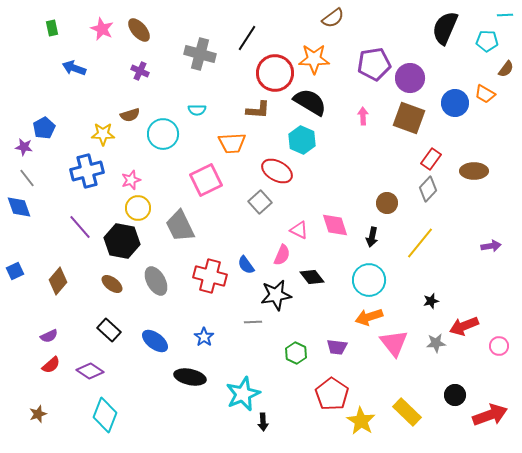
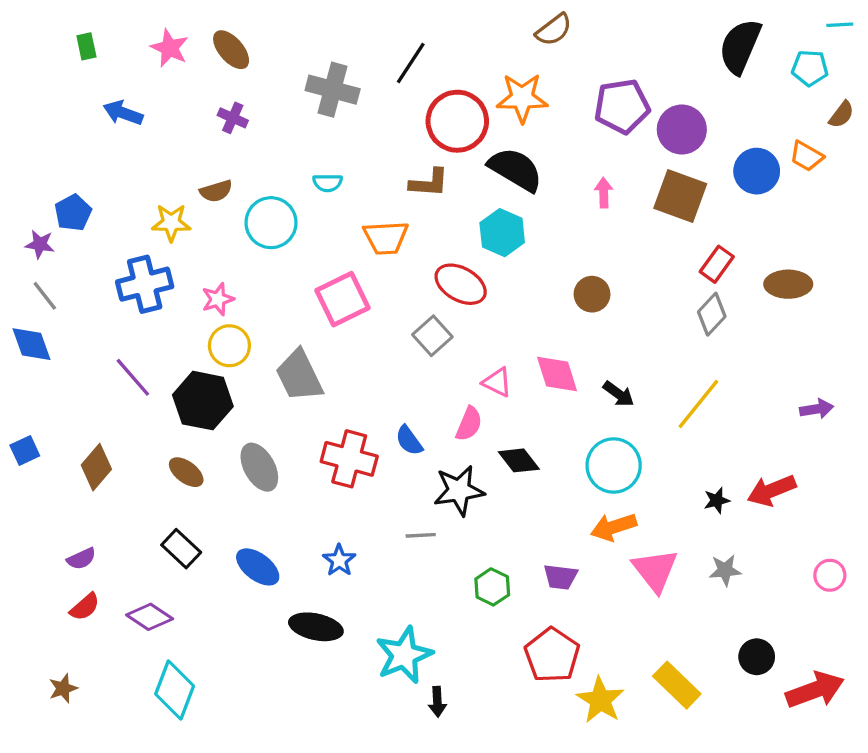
brown circle: (387, 203) -> (592, 294), moved
black arrow: (372, 237) -> (619, 394), turned -66
red arrow: (464, 326) -> (772, 490), moved

